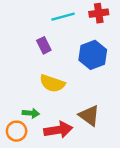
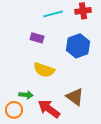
purple rectangle: (44, 45) -> (37, 38), turned -48
red arrow: (58, 130) -> (49, 109), turned -135

